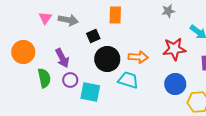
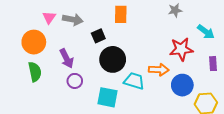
orange circle: (23, 52) -> (34, 42), moved
orange arrow: (138, 57) -> (159, 70), moved
green semicircle: (44, 78) -> (35, 72), moved
cyan square: (90, 92) -> (108, 97), moved

